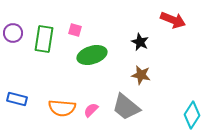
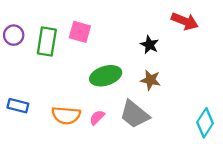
pink square: (75, 30) -> (80, 32), size x1.5
green ellipse: (92, 55) -> (106, 76), moved

